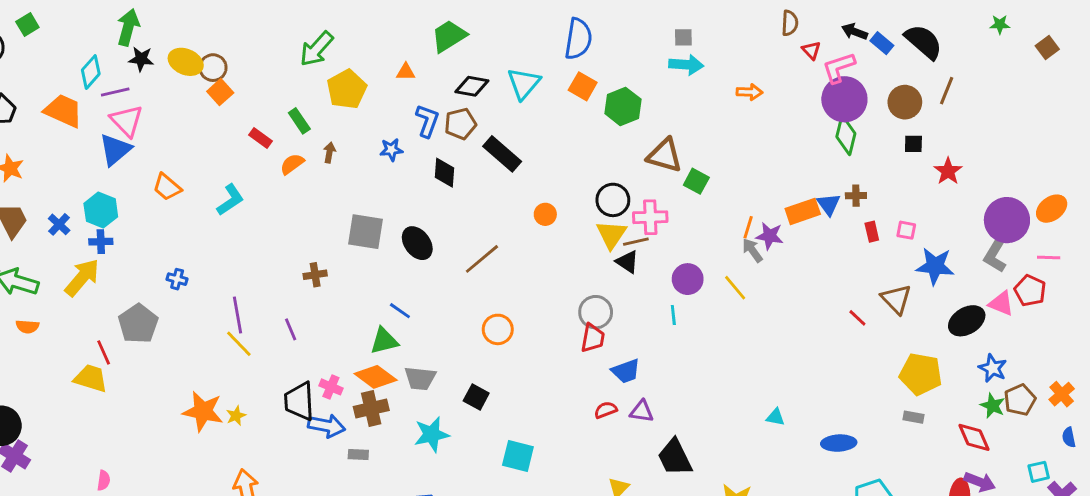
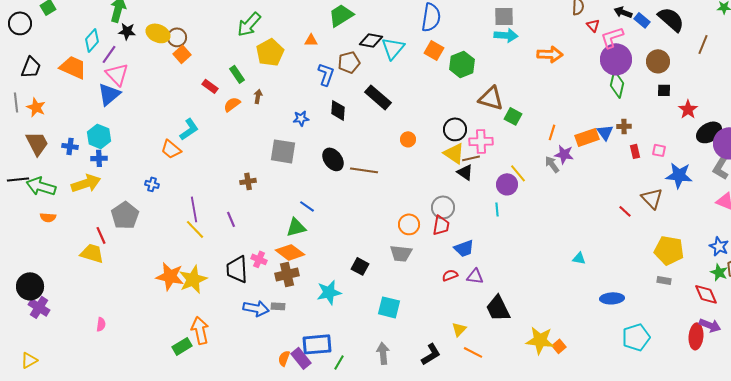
gray square: (683, 37) -> (504, 16), size x1.5
black diamond: (472, 86) -> (371, 40), moved
brown line: (947, 91) -> (703, 44), moved
purple line: (115, 92) -> (109, 54), turned -42
orange arrow: (750, 92) -> (550, 54), size x1.4
brown pentagon: (460, 124) -> (349, 62), moved
blue star: (391, 150) -> (301, 118), moved
orange trapezoid: (167, 187) -> (171, 149), moved
blue cross: (59, 224) -> (70, 146), turned -35
orange line: (748, 227) -> (552, 132), moved
yellow triangle: (611, 234) -> (454, 153), turned -30
black ellipse: (417, 243) -> (333, 159), moved
brown line: (482, 259) -> (364, 170), turned 48
yellow arrow: (82, 278) -> (86, 183), turned 32
yellow line: (735, 288) -> (518, 173), moved
black ellipse: (967, 321) -> (709, 132), moved
orange circle: (498, 329) -> (409, 224), moved
gray trapezoid: (420, 378) -> (401, 253), moved
yellow star: (236, 416) -> (193, 279), size x2.0
cyan triangle: (775, 417) -> (579, 258), moved
blue arrow: (327, 426) -> (256, 308), moved

